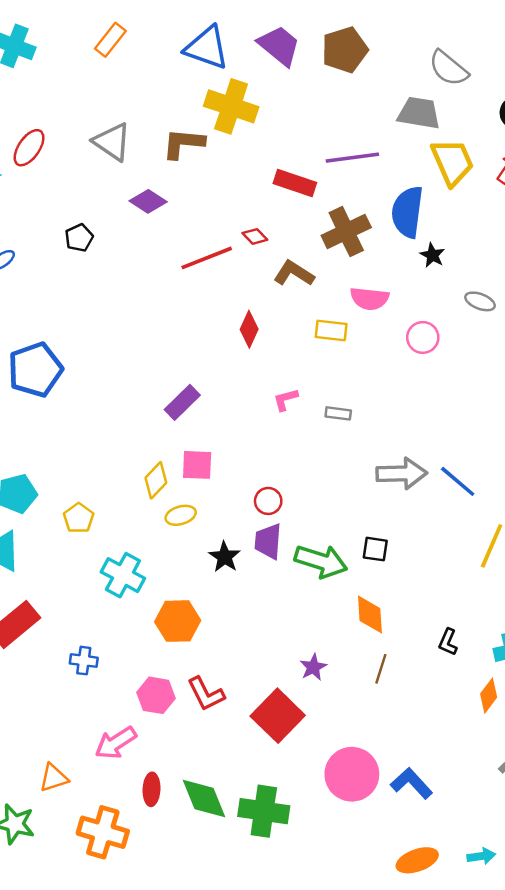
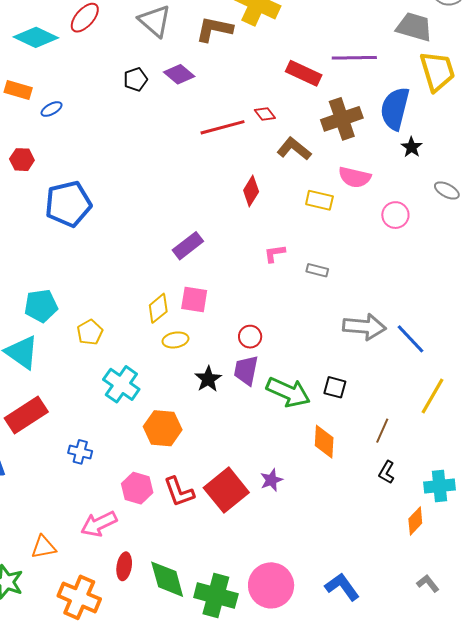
black pentagon: (79, 238) -> (135, 79), moved
brown line: (381, 669) -> (382, 431), moved
red square: (278, 716) -> (226, 490), moved
pink circle: (352, 774) -> (271, 585), moved

